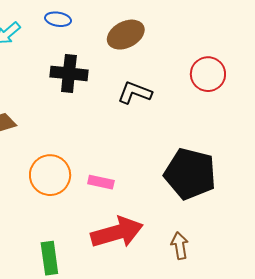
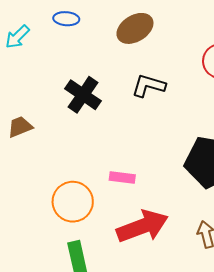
black cross: (69, 73) -> (83, 95), moved, turned 33
orange circle: (50, 175) -> (73, 202), moved

